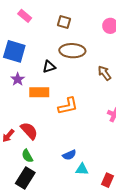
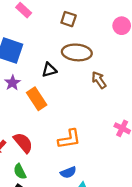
brown arrow: (104, 73) -> (99, 80), moved
orange rectangle: (39, 92) -> (37, 99), turned 54
orange L-shape: (68, 106) -> (69, 139), moved

